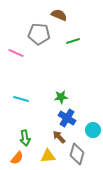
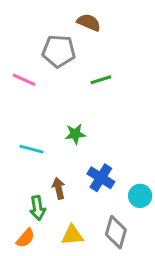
green line: (73, 41) -> (101, 80), moved
green star: (61, 97) -> (75, 134), moved
brown arrow: (59, 137) -> (59, 188), moved, turned 32

